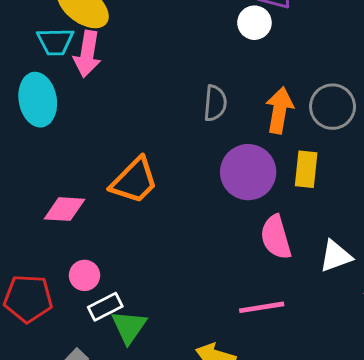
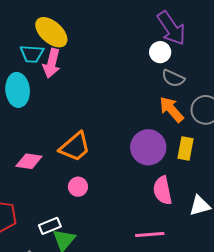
gray semicircle: (215, 103) -> (173, 78), moved, turned 105
orange arrow: (279, 110) -> (171, 109), turned -56
pink circle: (84, 275) -> (78, 187), moved

